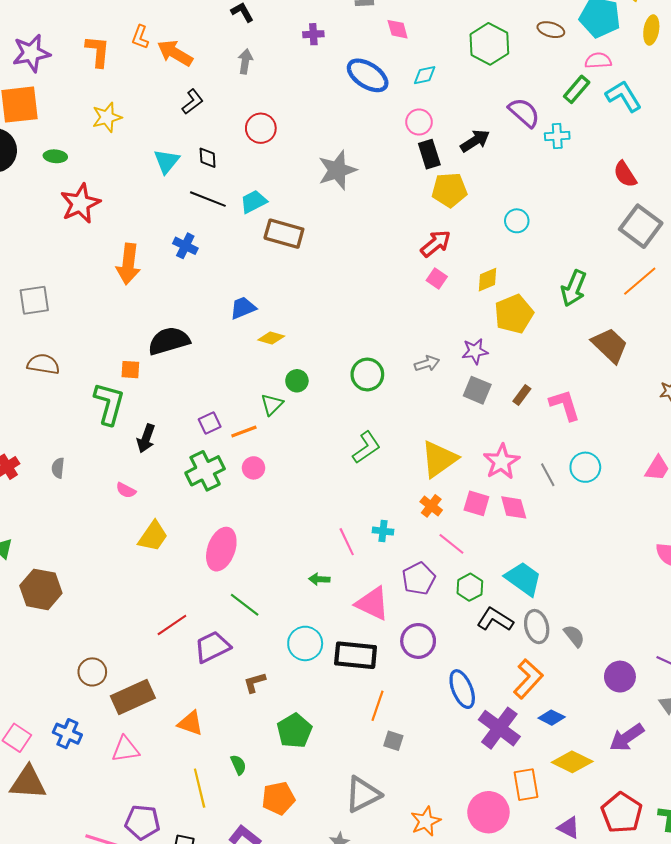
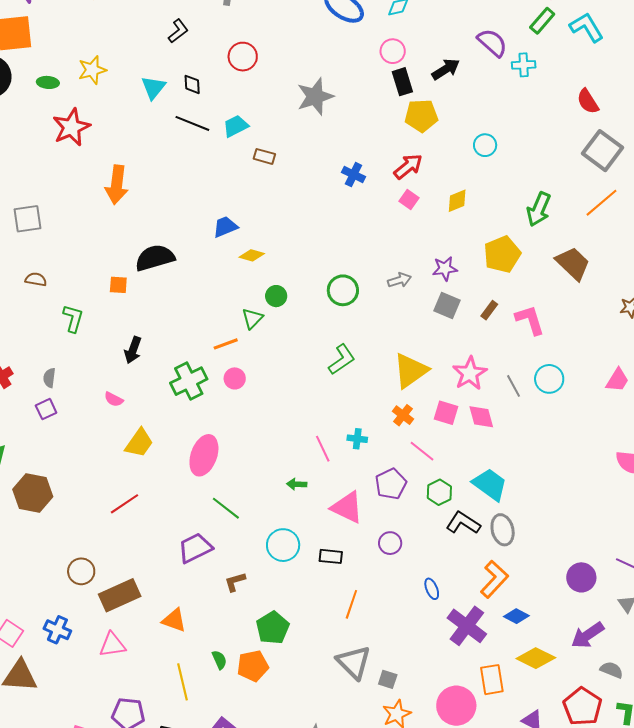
yellow star: (107, 117) -> (92, 70), moved
brown rectangle: (284, 234) -> (264, 156), size x0.6
blue cross: (185, 246) -> (353, 175), moved
yellow pentagon: (514, 314) -> (502, 254), moved
brown semicircle: (43, 364) -> (36, 279), size x0.7
green L-shape: (109, 404) -> (73, 318), moved, size x0.7
purple square: (210, 423) -> (46, 409), moved
red line: (172, 625) -> (125, 504), moved
gray semicircle: (574, 636) -> (612, 670), moved, turned -30
purple circle: (418, 641) -> (390, 543), size x0.7
black rectangle: (356, 655) -> (331, 556), size x0.6
blue ellipse: (462, 689) -> (432, 589), size x0.6
gray square: (393, 741) -> (388, 679), moved
gray triangle: (363, 794) -> (354, 662), moved, turned -48
orange pentagon: (278, 798) -> (253, 666), moved

